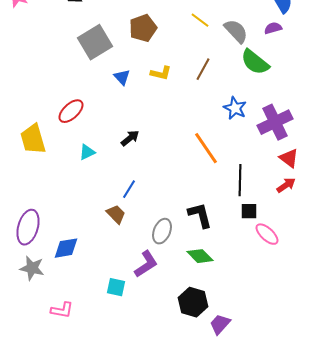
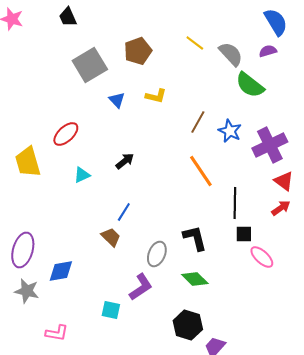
brown line: (203, 69) -> (198, 122), moved

